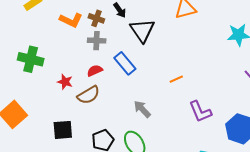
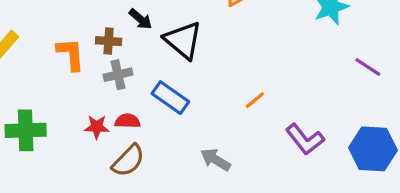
orange L-shape: (71, 20) -> (71, 54), turned -105
red semicircle: (95, 71) -> (128, 121), turned 42
red star: (65, 82) -> (97, 127), moved

